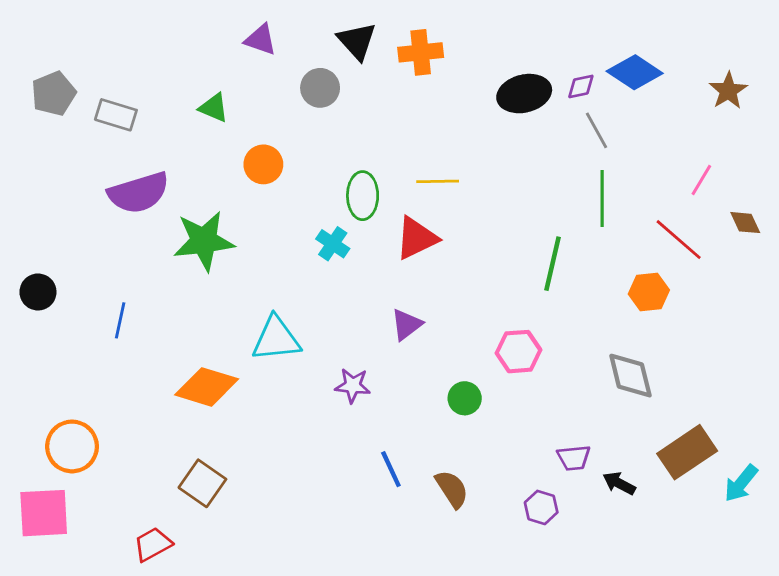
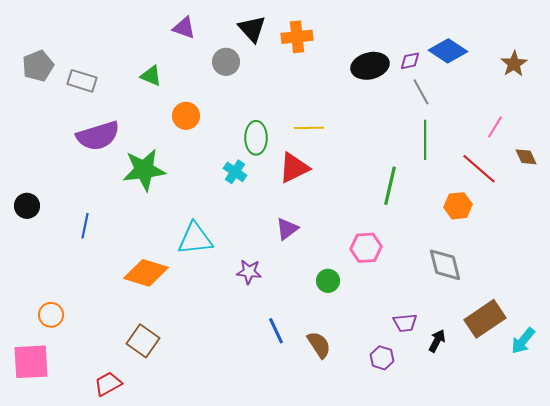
orange circle: (72, 446) -> (51, 315), size x0.7
black arrow: (619, 483) -> (437, 341), turned 90

